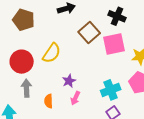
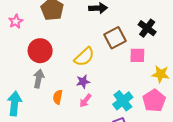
pink square: (114, 44) -> (137, 55), size x0.7
yellow semicircle: (52, 53) -> (84, 57), moved
cyan cross: (111, 90) -> (123, 101), turned -30

